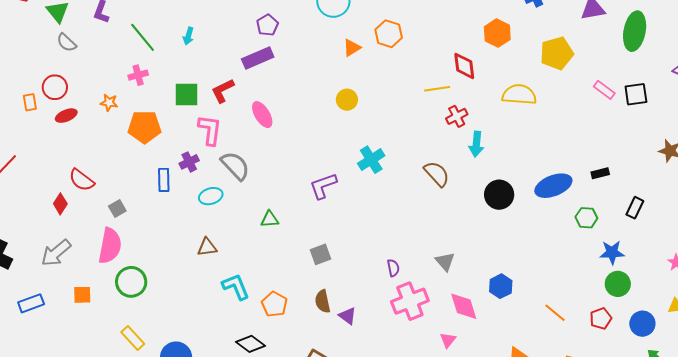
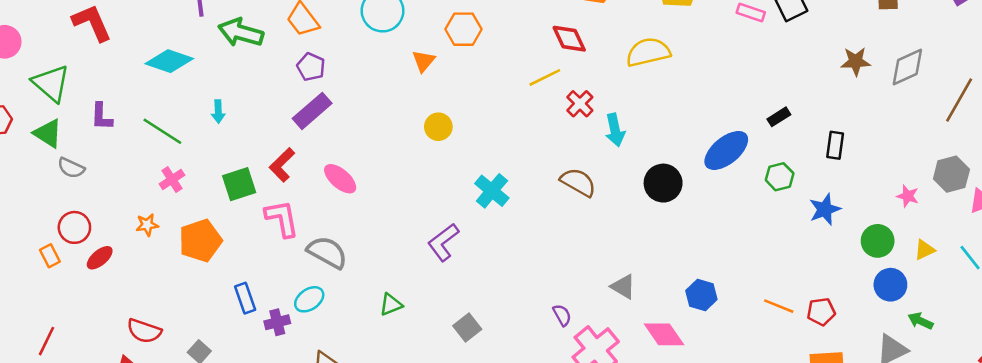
purple cross: (189, 162) -> (277, 322), moved, turned 30
green circle: (618, 284) -> (878, 241), moved
red pentagon: (601, 319) -> (821, 312), moved, turned 30

